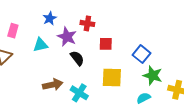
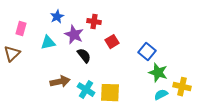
red square: (106, 44) -> (112, 42), turned -32
yellow square: (112, 78) -> (110, 93), moved
cyan semicircle: (144, 98) -> (161, 95), moved

